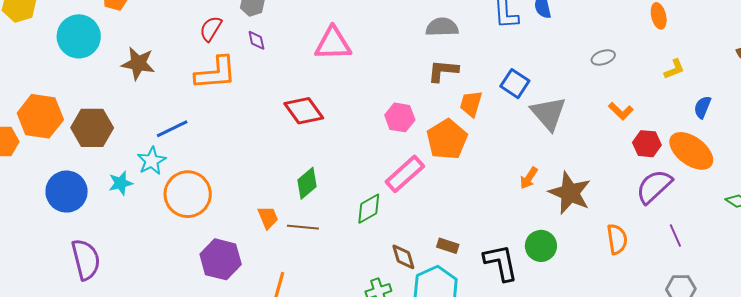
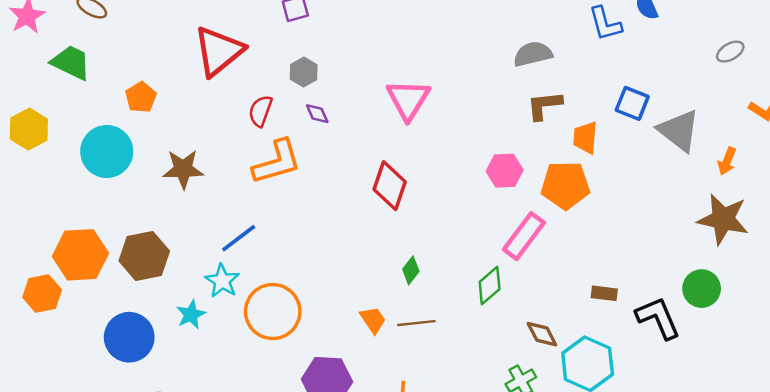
pink triangle: (333, 44) -> (408, 100), turned -45
red diamond: (304, 111) -> (390, 186), turned 66
orange pentagon: (447, 139) -> (565, 185), turned -30
orange arrow: (529, 178) -> (727, 161), moved
green diamond: (307, 183) -> (411, 270), size x0.7
brown rectangle: (448, 246) -> (604, 293), moved

